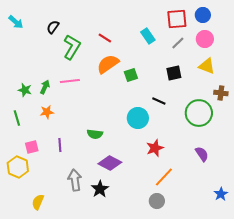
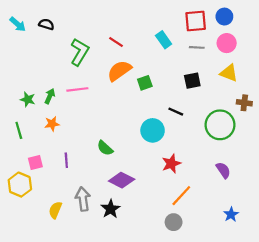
black semicircle: (53, 27) -> (46, 24), moved, turned 72
gray line: (178, 43) -> (197, 47), turned 48
green semicircle: (95, 134) -> (105, 148), turned 35
blue star: (221, 194) -> (231, 214), moved
yellow semicircle: (38, 202) -> (55, 210), moved

